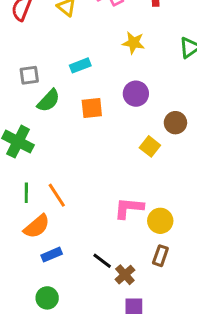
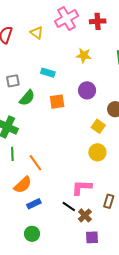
cyan rectangle: (80, 65) -> (48, 73), turned 40
green line: (26, 193) -> (12, 154), moved
pink L-shape: (129, 208) -> (82, 187), moved
yellow circle: (160, 221) -> (97, 152), moved

